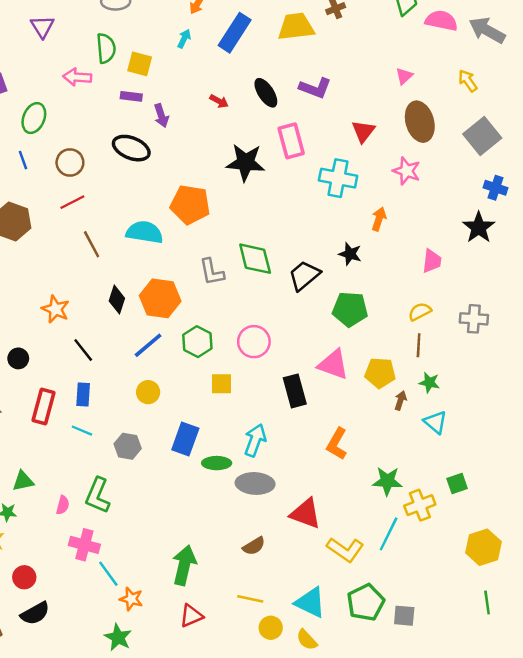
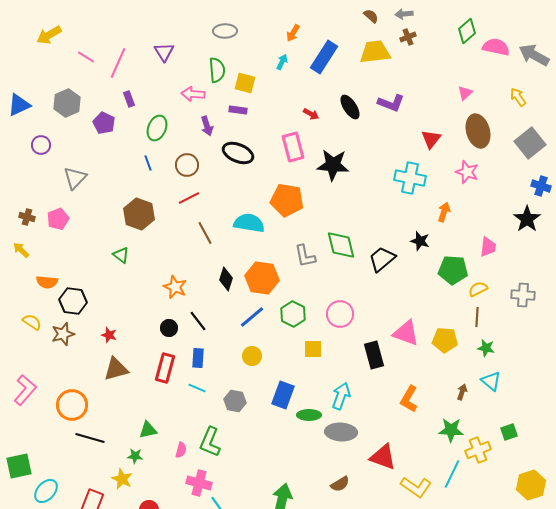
purple arrow: (161, 116) -> (207, 126), moved
pink rectangle: (291, 141) -> (293, 147), moved
green pentagon: (350, 309) -> (453, 270), moved
black circle: (18, 358) -> (169, 328), moved
brown arrow: (401, 401) -> (462, 392), moved

